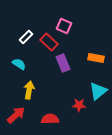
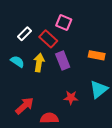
yellow arrow: (29, 90) -> (39, 63), moved
red star: (79, 105) -> (71, 98), moved
red arrow: (16, 115) -> (25, 106), moved

